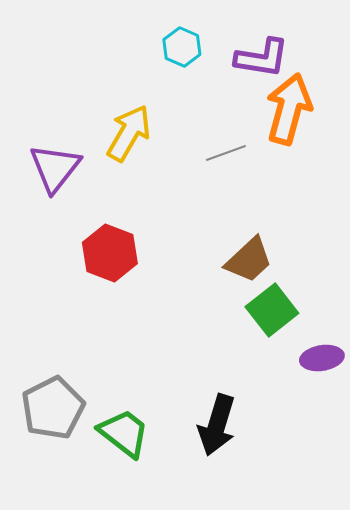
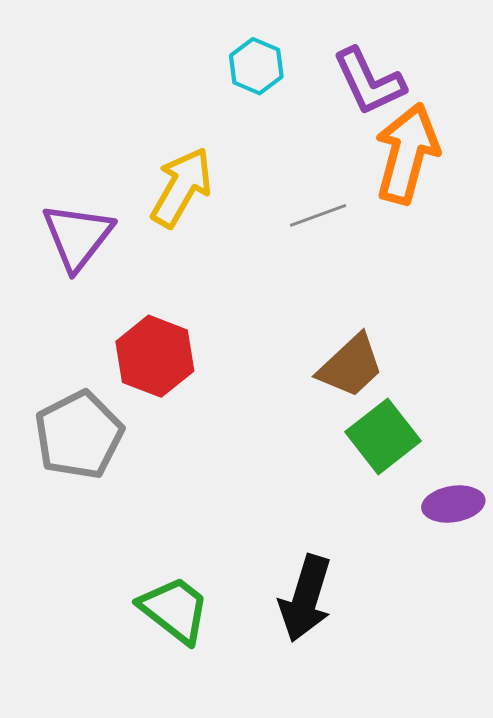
purple L-shape: (262, 58) -> (369, 82), turned 56
gray pentagon: (53, 408) -> (79, 435), moved

